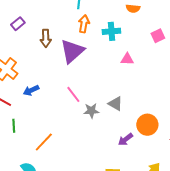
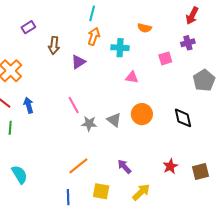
purple triangle: (72, 51) -> (78, 62), size x0.6
blue arrow: (31, 90) -> (29, 105), moved, turned 91
orange circle: (147, 125) -> (142, 114), moved
purple arrow: (126, 139) -> (124, 167), moved, turned 77
orange line: (44, 142) -> (78, 166), moved

